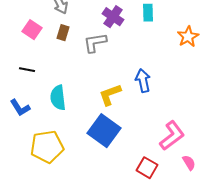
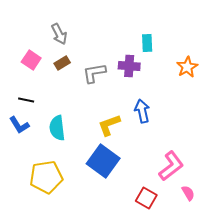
purple cross: (113, 17) -> (129, 66), moved, turned -30
brown rectangle: (63, 33) -> (62, 63), turned 42
blue L-shape: (20, 108) -> (19, 125), moved

